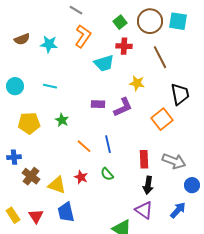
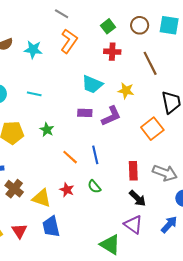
brown circle: (150, 21) -> (140, 25), size x0.7
cyan trapezoid: (104, 63) -> (92, 84), moved, turned 40
black arrow: (148, 185) -> (138, 198), turned -54

